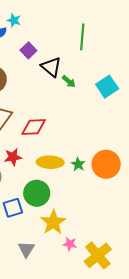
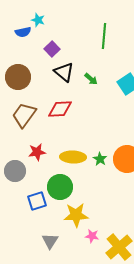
black triangle: (51, 67) -> (64, 72), moved
red diamond: (34, 127) -> (60, 109), moved
yellow star: (53, 222) -> (76, 215), turned 30

